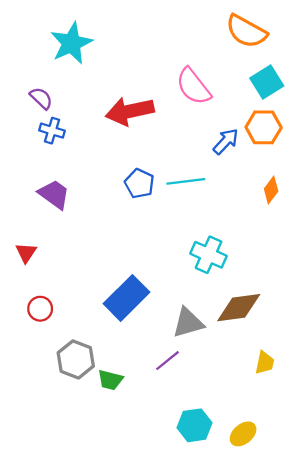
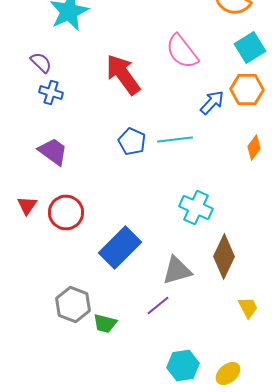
red arrow: (130, 111) -> (123, 74), turned 66
brown diamond: (239, 308) -> (224, 256), turned -57
red circle: (40, 309) -> (66, 212), moved, size x1.5
yellow trapezoid: (265, 363) -> (248, 308), turned -40

